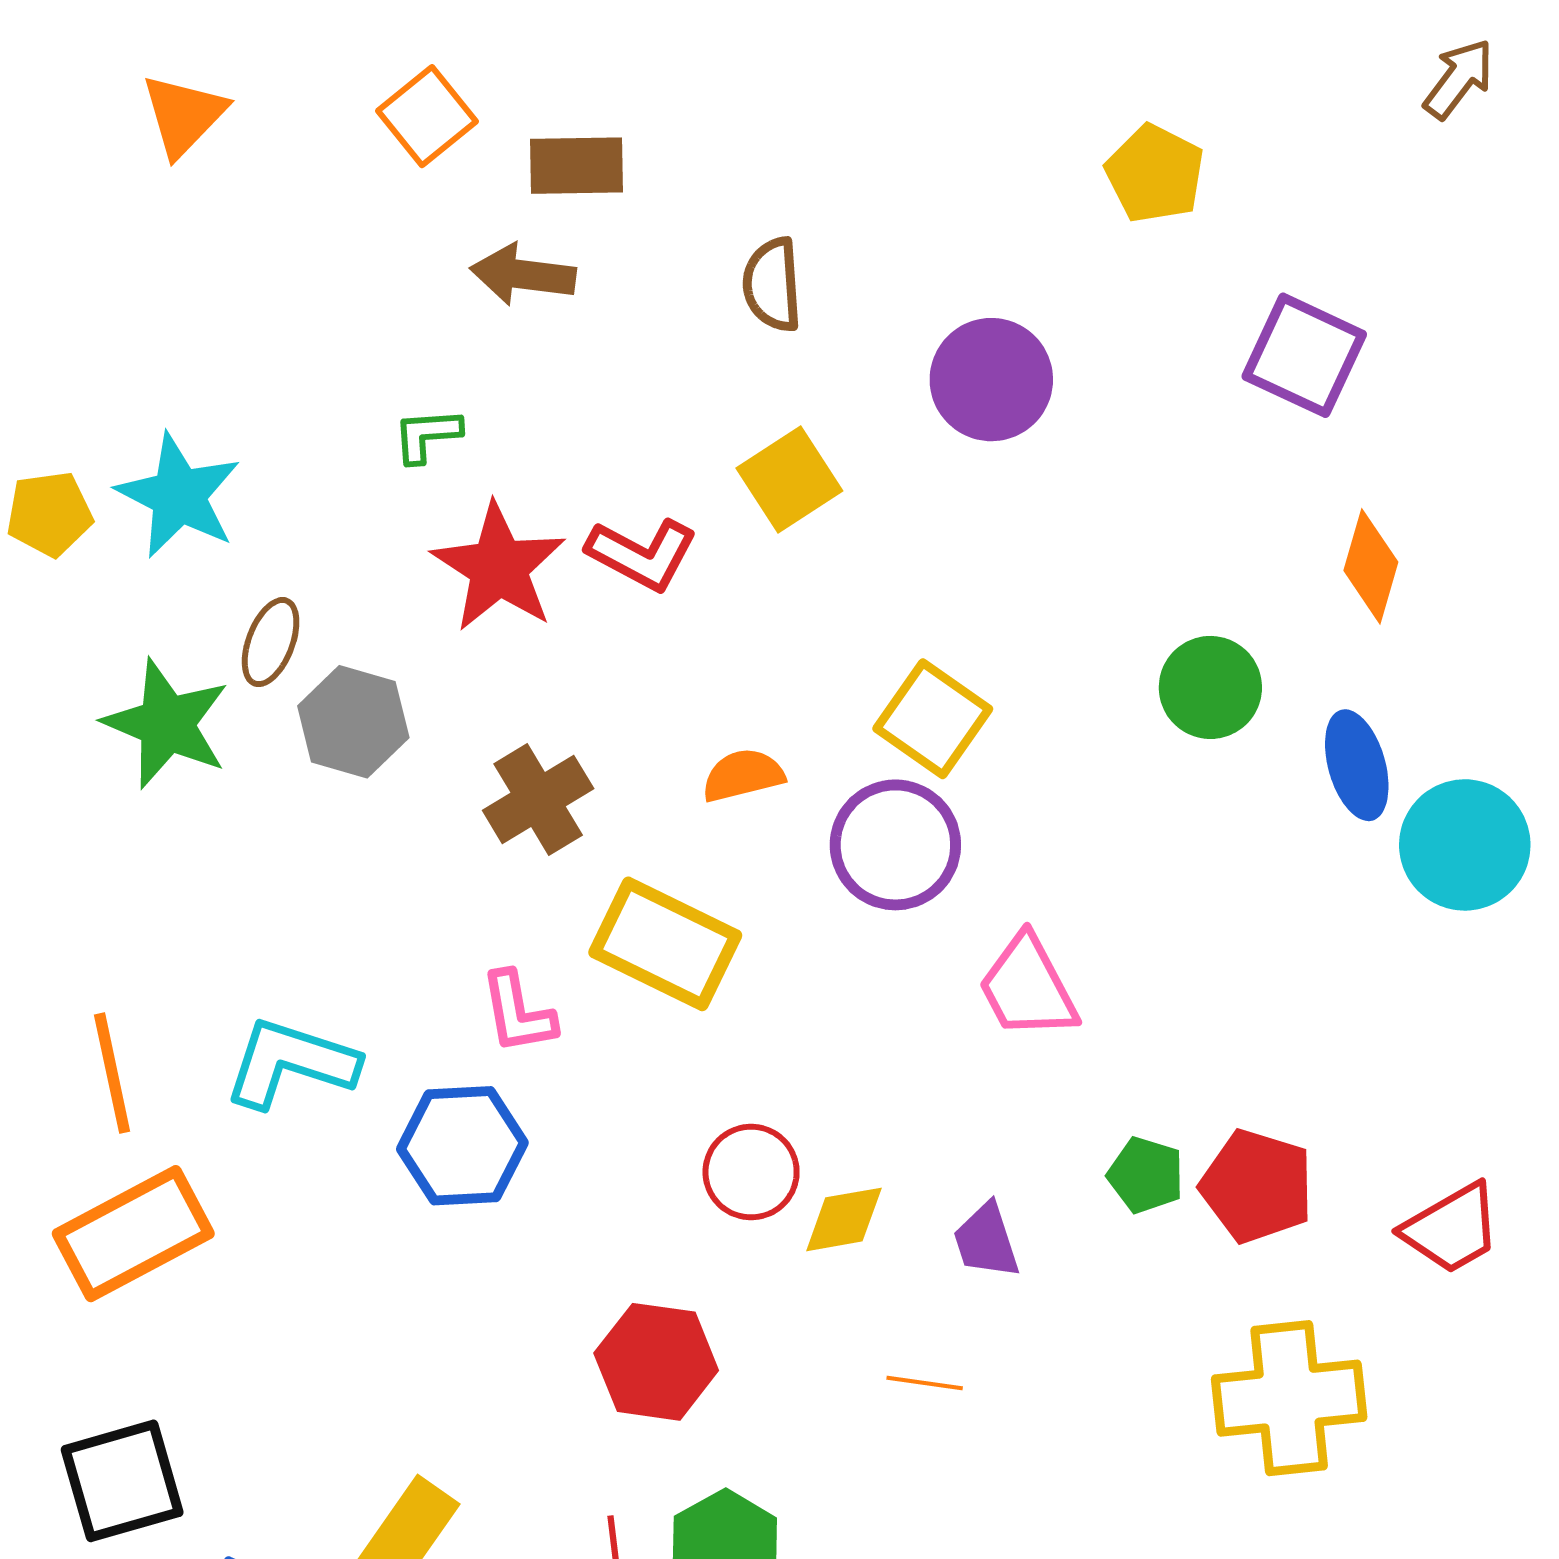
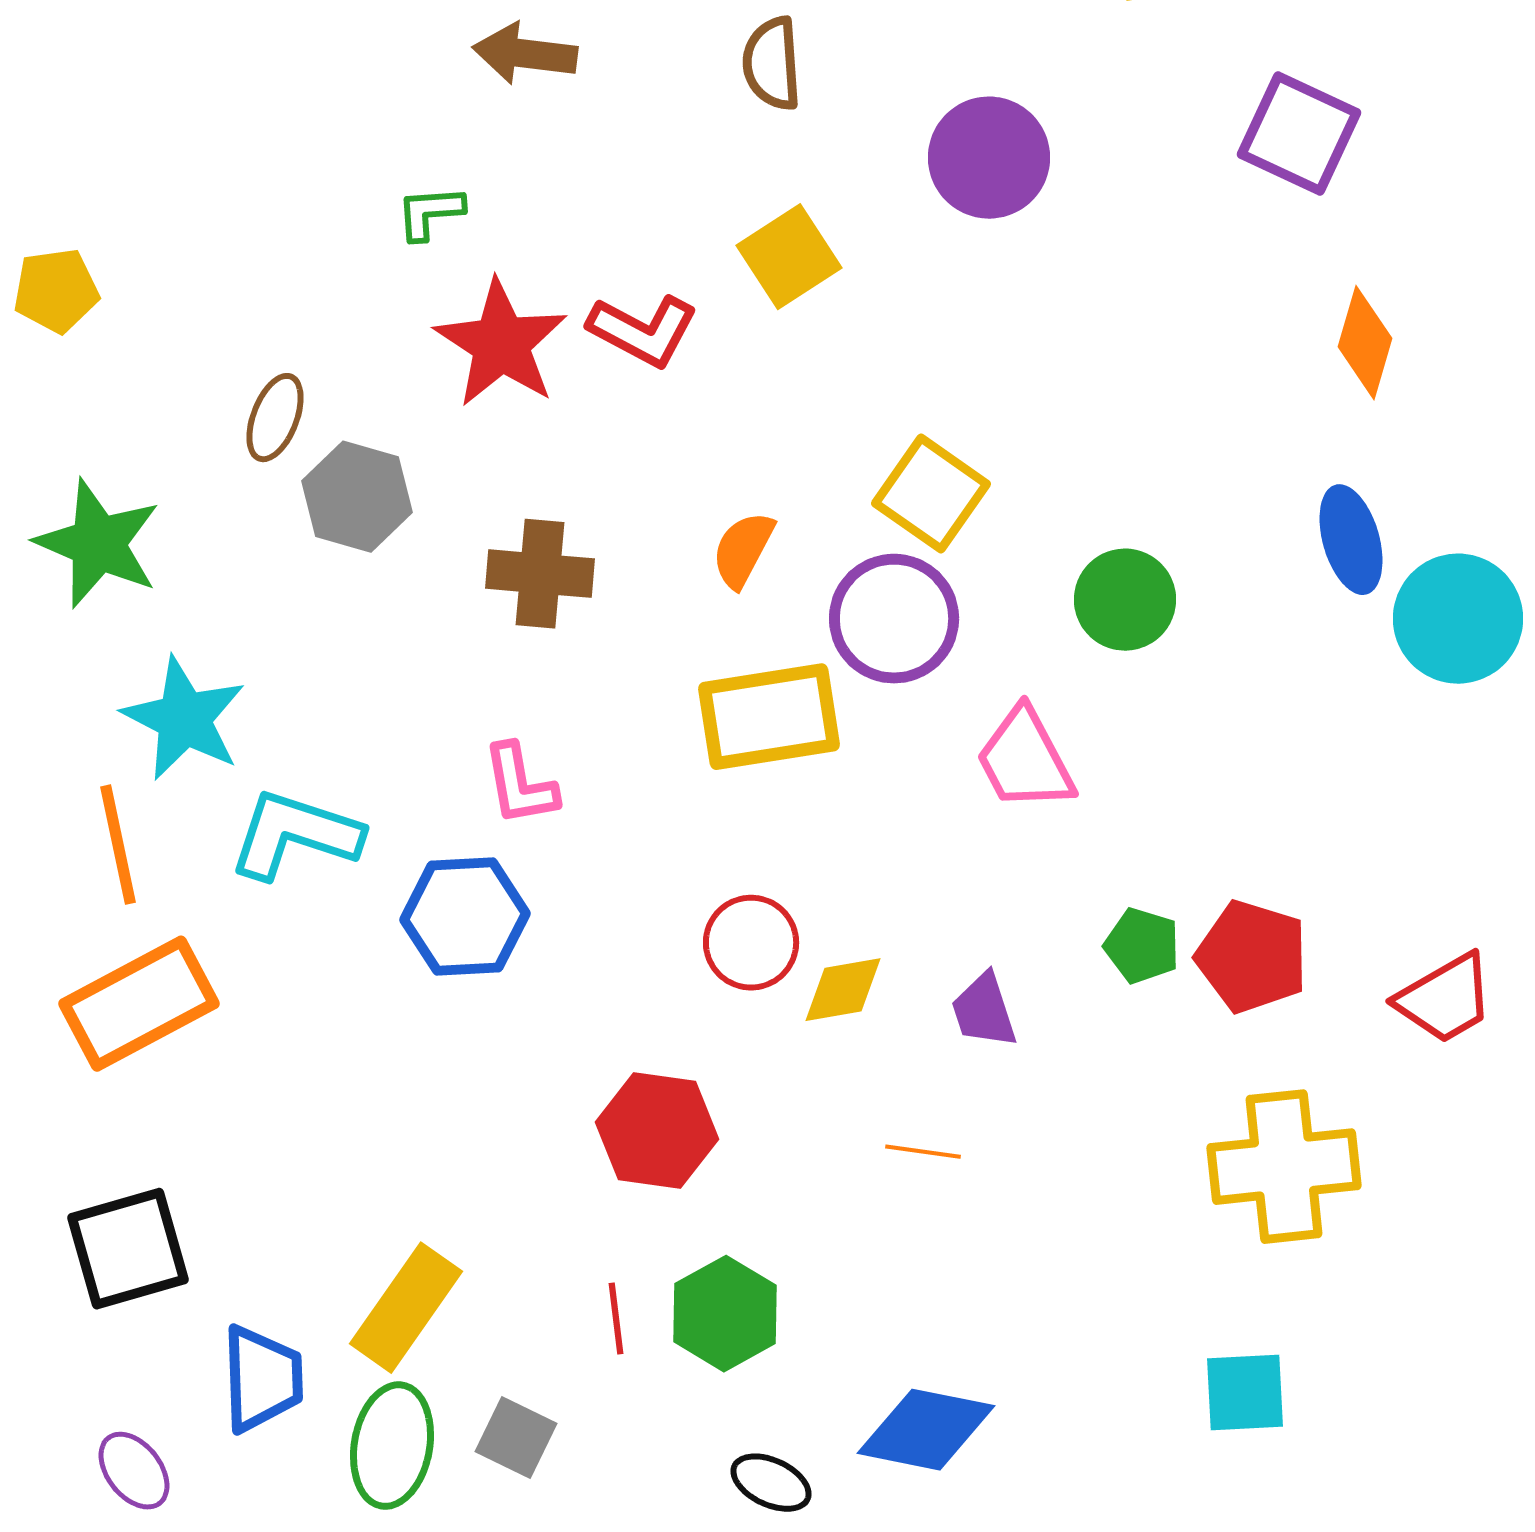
cyan star: (179, 496) -> (184, 719), moved
green circle: (1210, 687) -> (1125, 600), moved
green star: (167, 724) -> (98, 544), moved
orange semicircle: (743, 775) -> (743, 550), turned -48
brown cross: (538, 800) -> (540, 574), turned 36
yellow rectangle: (665, 944) -> (769, 717), moved, turned -35

